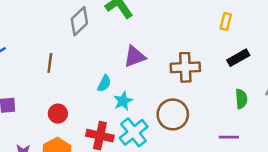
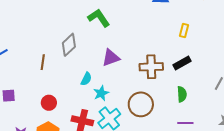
gray diamond: (79, 21) -> (69, 45), moved
black rectangle: (238, 58) -> (182, 63), moved
green semicircle: (241, 99) -> (182, 94), moved

